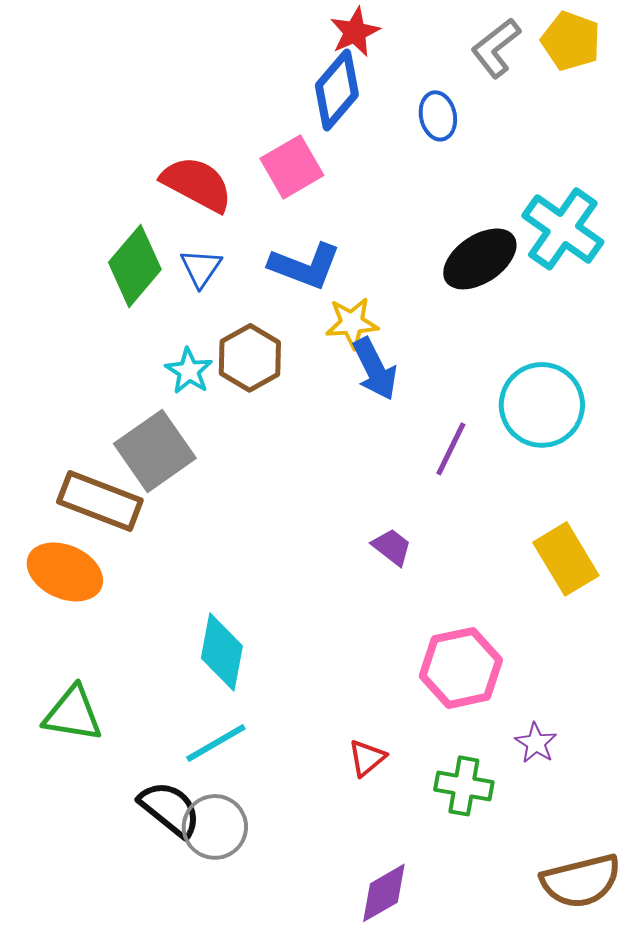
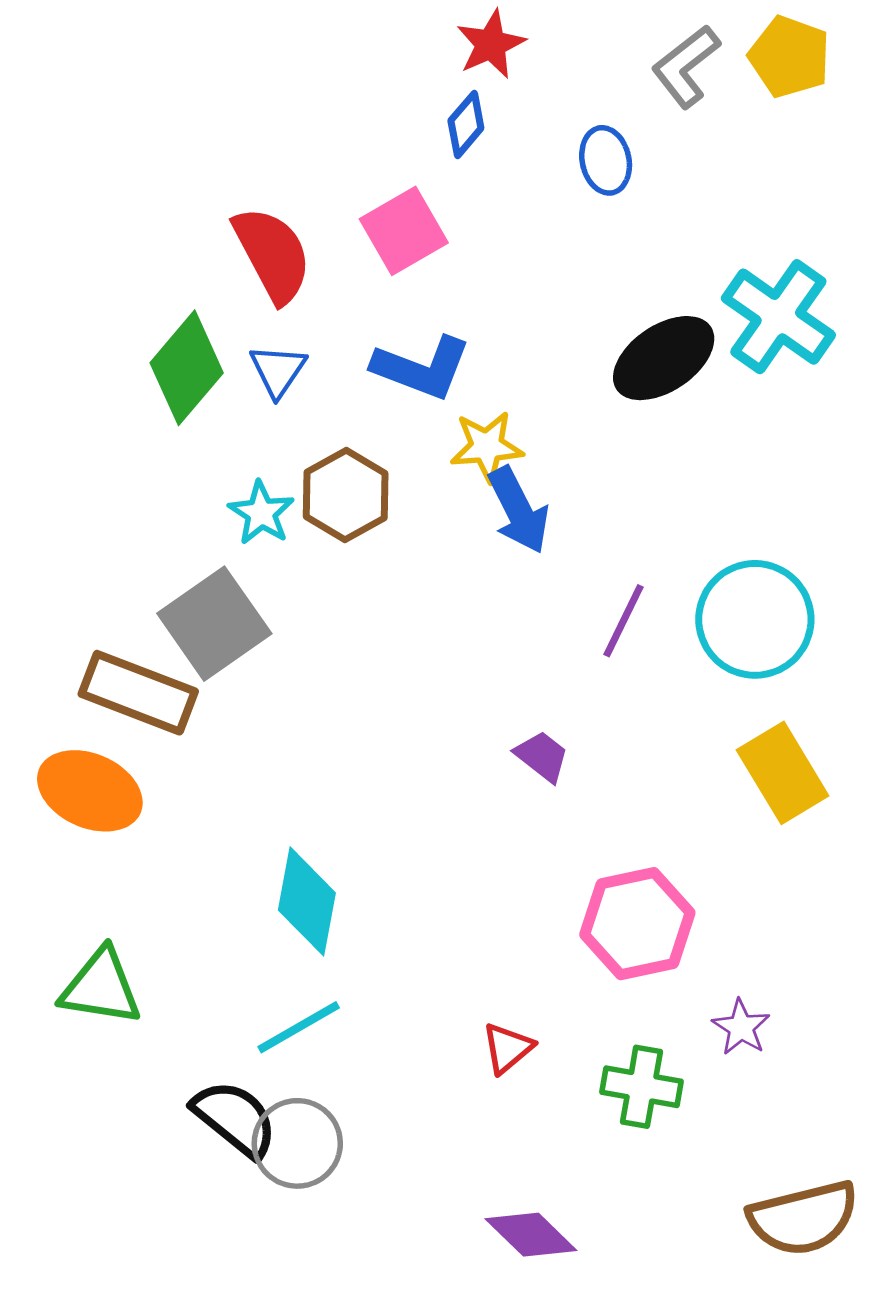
blue diamond: (337, 90) -> (466, 124), size x0.6
red semicircle: (197, 184) -> (272, 254), turned 34
cyan circle: (542, 405) -> (755, 619), moved
purple diamond: (384, 893) -> (531, 1235), turned 74

